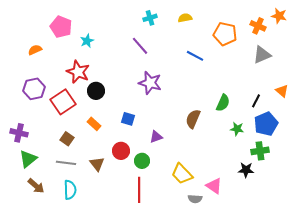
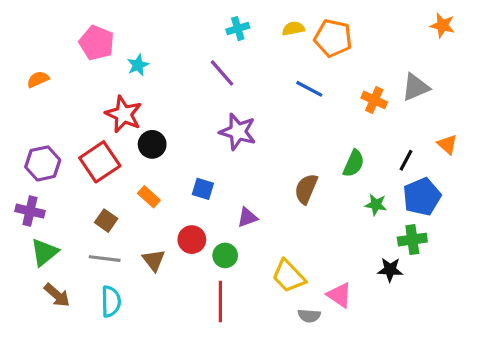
orange cross: (258, 26) -> (374, 100), moved
orange pentagon: (225, 34) -> (333, 38), moved
orange semicircle: (35, 50) -> (38, 79), moved
purple hexagon: (34, 89) -> (43, 163), moved

